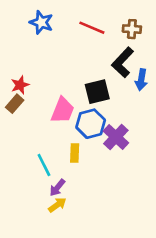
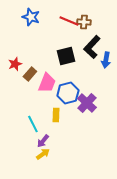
brown cross: (132, 29) -> (84, 22), moved
black square: (97, 92) -> (66, 56), moved
brown rectangle: (15, 104) -> (30, 74), moved

